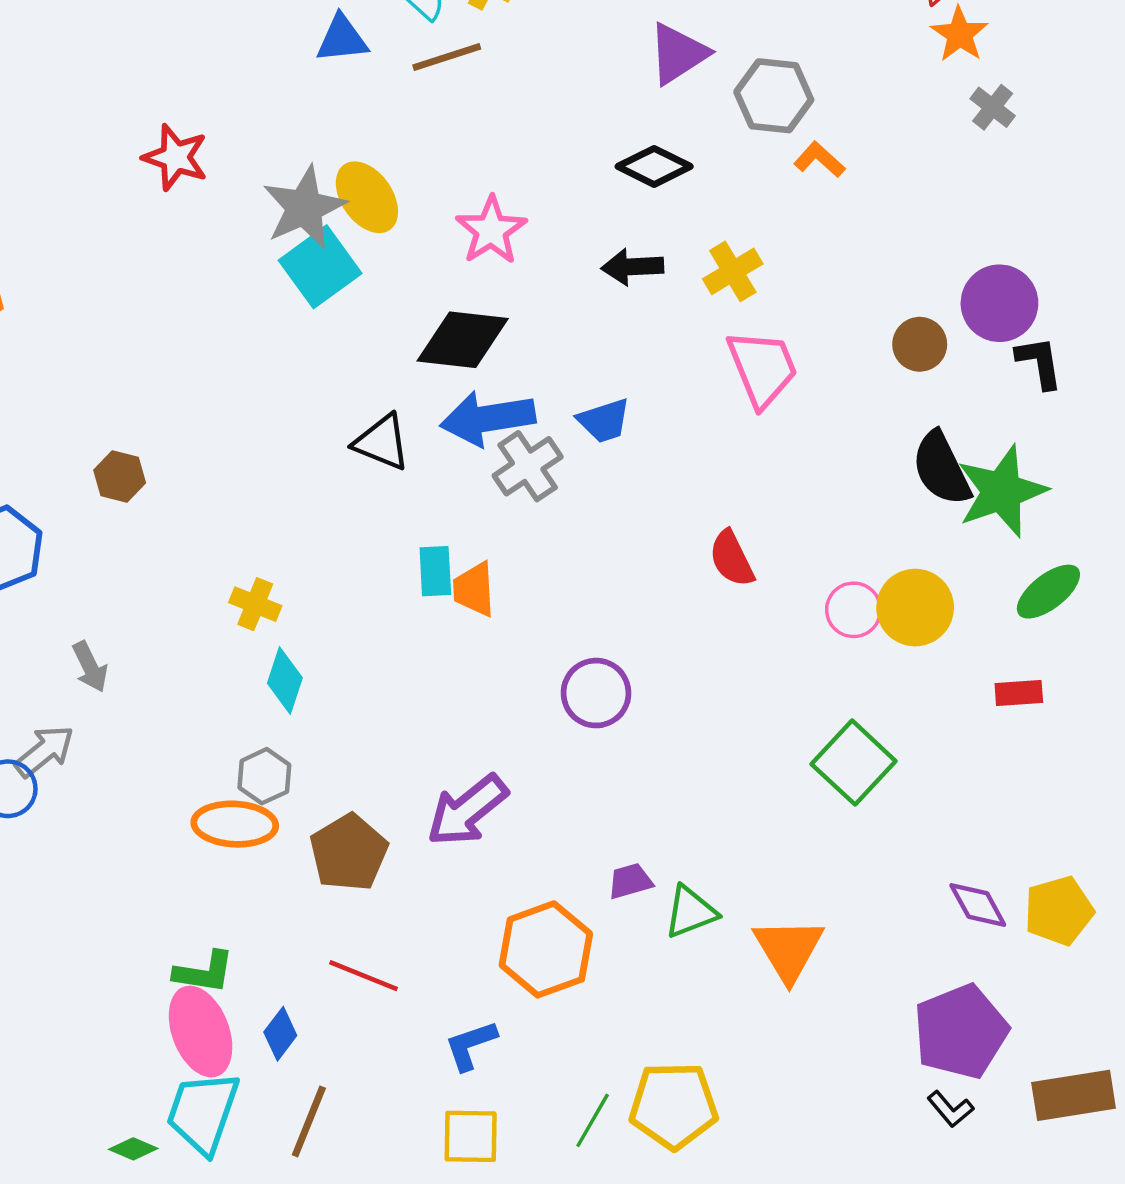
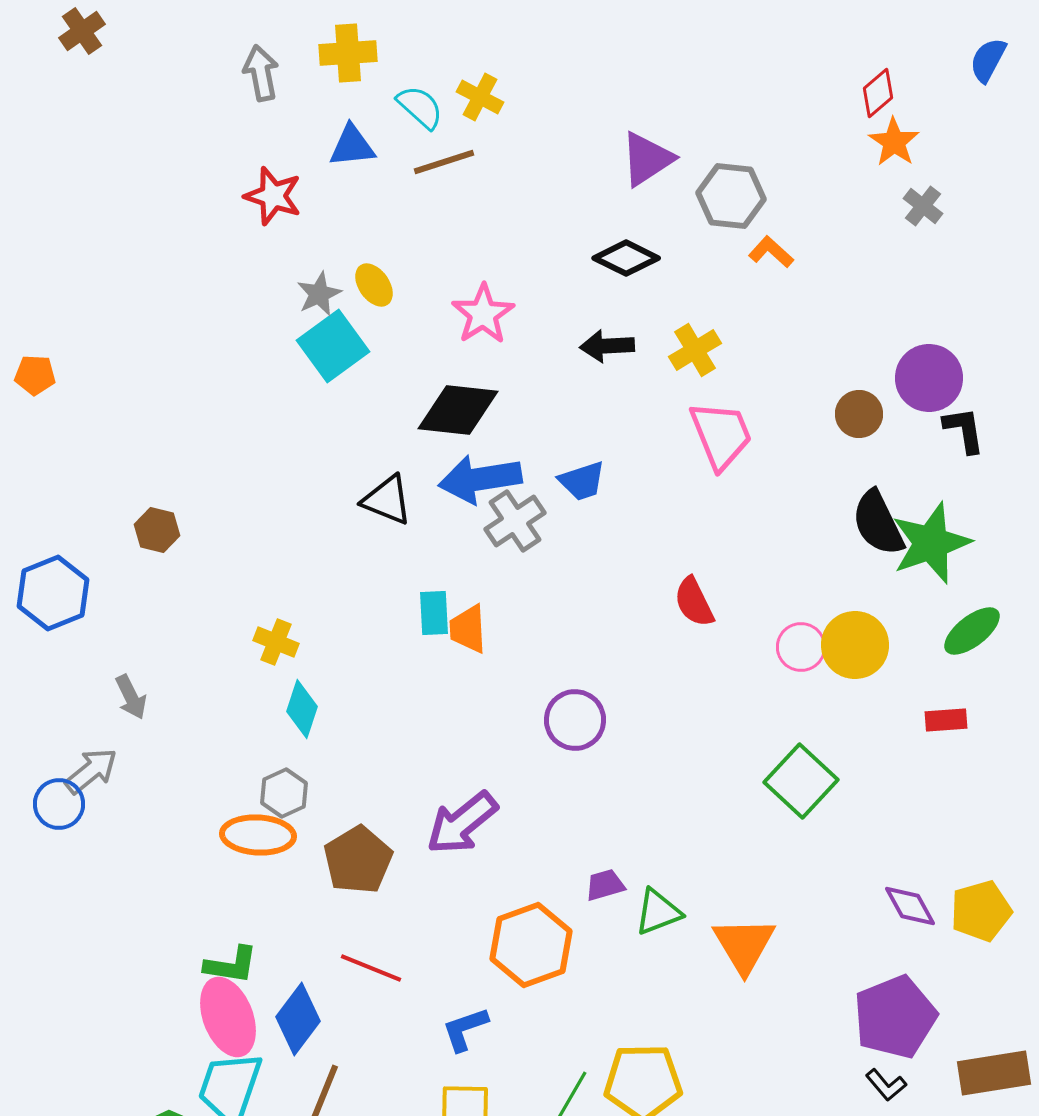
red star: (175, 157) -> (273, 196), moved
yellow ellipse: (367, 197) -> (374, 285), size x0.7
gray star: (304, 208) -> (319, 294), size x0.6
blue diamond: (280, 1034) -> (298, 1019), size x1.5

